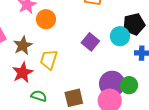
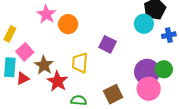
purple square: (90, 42) -> (108, 44), moved
brown star: (23, 45) -> (44, 65), moved

